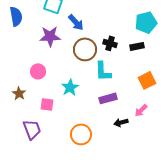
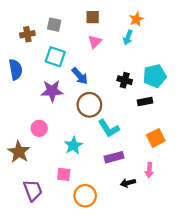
black cross: (110, 43) -> (125, 80), moved
cyan L-shape: (103, 71) -> (109, 128), turned -30
brown star: (19, 93) -> (19, 152), size x1.5
pink square: (47, 104) -> (64, 174), moved
pink arrow: (141, 110) -> (149, 170), turned -40

